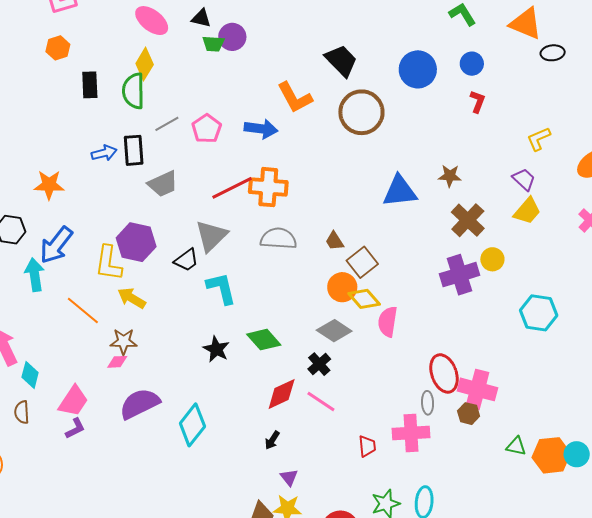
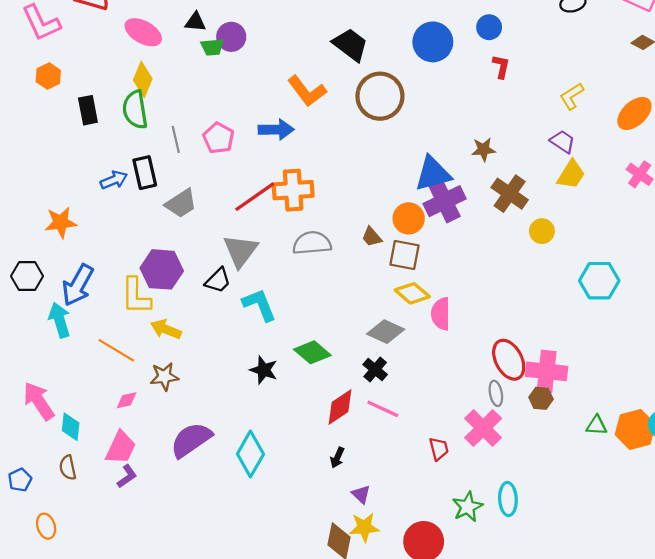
gray line: (167, 124) -> (176, 139), turned -65
brown square: (362, 262) -> (405, 255), turned -32
purple cross: (459, 275) -> (445, 201), moved
orange circle: (342, 287) -> (409, 218), moved
pink diamond: (117, 362) -> (127, 400), moved
pink cross: (411, 433) -> (483, 428), turned -33

